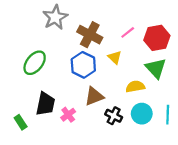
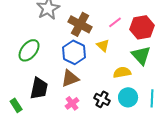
brown triangle: (94, 96) -> (70, 78), moved
pink cross: (68, 115) -> (72, 103), moved

